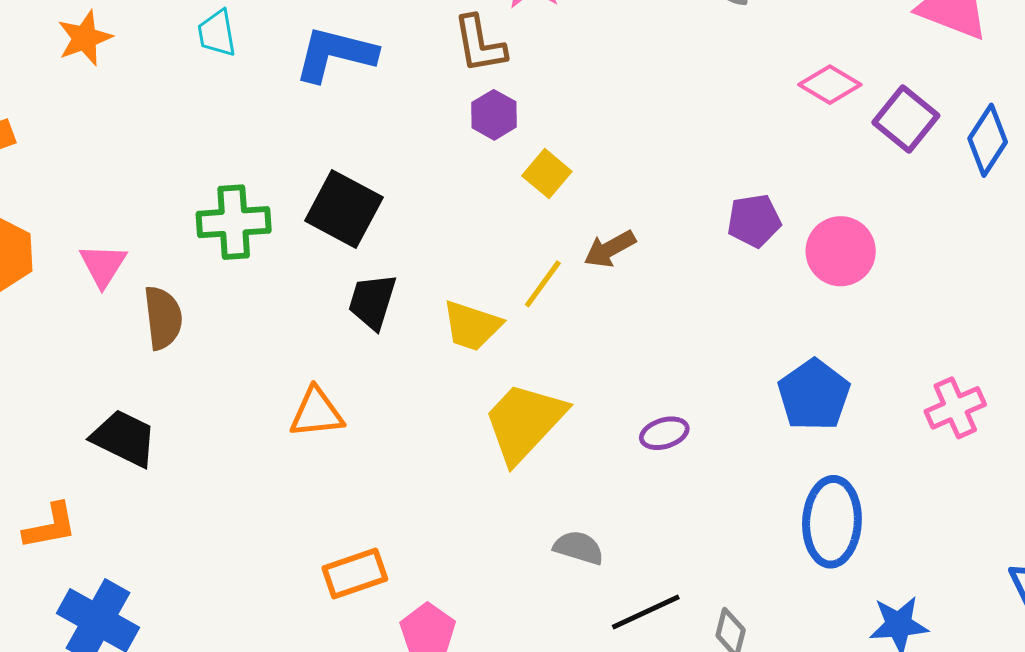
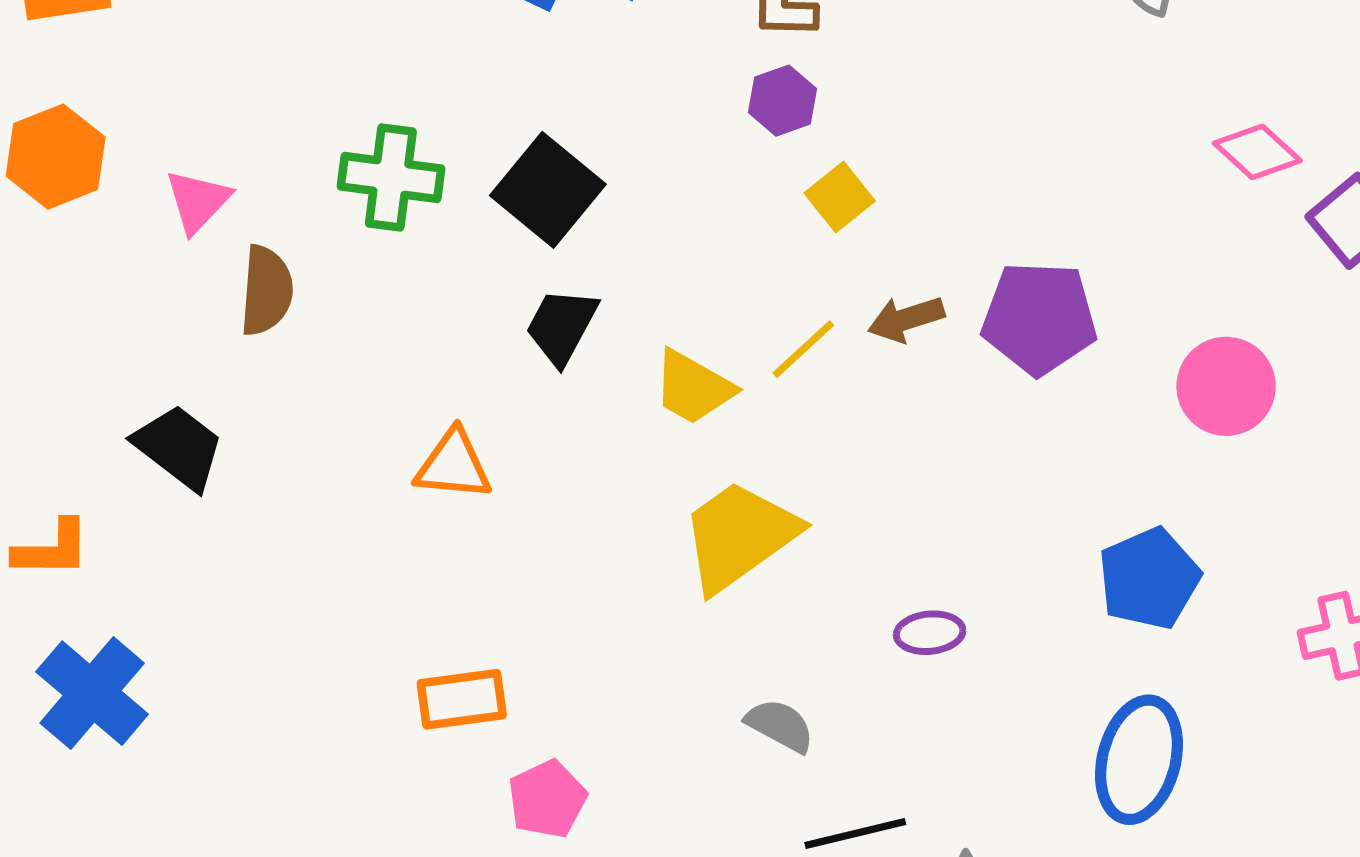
purple pentagon: (754, 221) -> (1039, 318), moved, size x1.5
purple ellipse: (664, 433) -> (930, 633), moved

